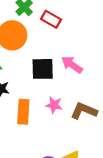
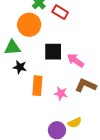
pink arrow: (72, 65) -> (75, 60), moved
pink star: (54, 105) -> (61, 93), moved

